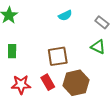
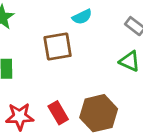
brown square: (58, 56) -> (58, 47), moved

